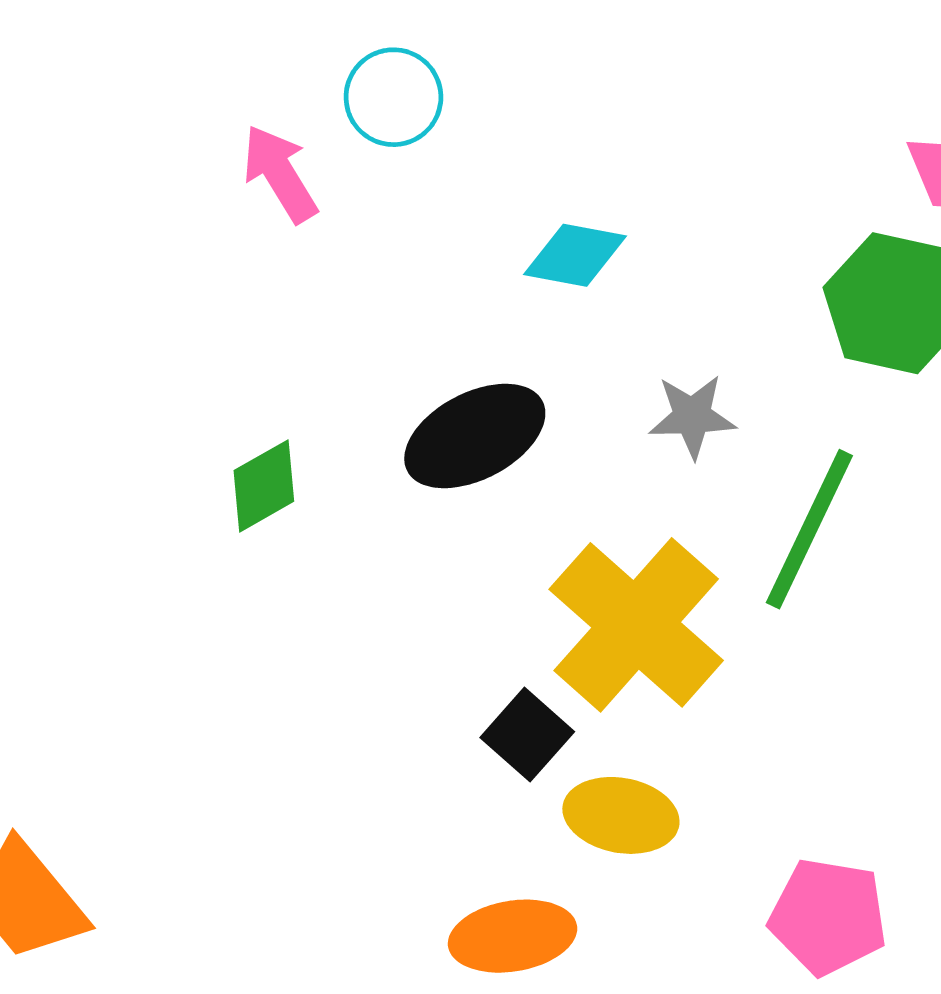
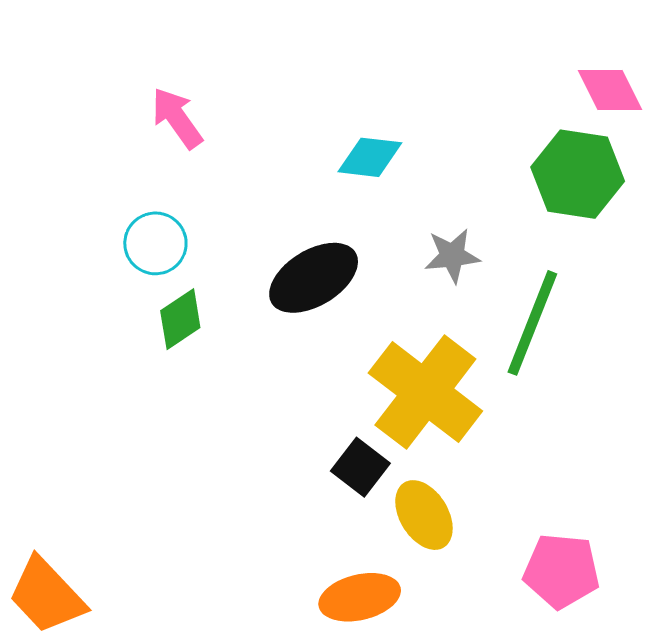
cyan circle: (393, 97) -> (155, 243), moved
yellow ellipse: (621, 815) -> (424, 515), turned 52

